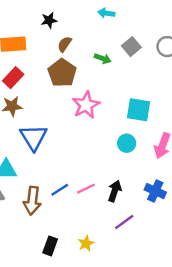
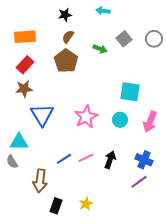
black star: (49, 20) -> (65, 15), moved
pink star: (86, 105) -> (86, 117), moved
brown arrow: (32, 201) -> (40, 181), moved
purple line: (124, 222) -> (139, 182), moved

